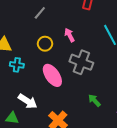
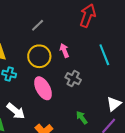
yellow circle: (45, 44) -> (39, 56), size x1.5
gray cross: (81, 62) -> (73, 79), size x0.7

